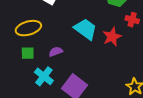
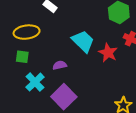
red star: (112, 37) -> (108, 53), turned -30
purple semicircle: (56, 52) -> (60, 65), moved

